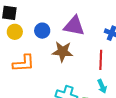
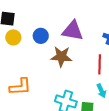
orange L-shape: (24, 63) -> (20, 87), moved

